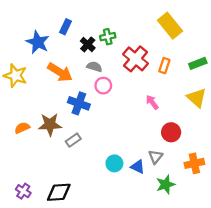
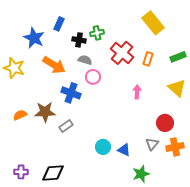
black cross: (88, 44) -> (79, 40), turned -32
pink arrow: (152, 102) -> (137, 92), turned 40
red circle: (171, 132) -> (165, 123), moved
gray triangle: (156, 157) -> (152, 144), moved
green star: (166, 185) -> (141, 174), moved
purple cross: (23, 191) -> (21, 172), turned -32

